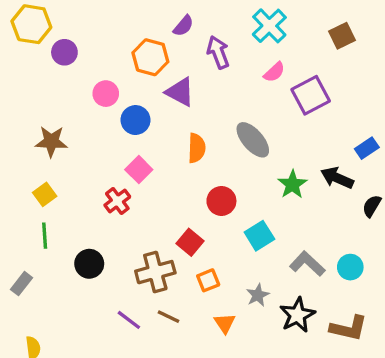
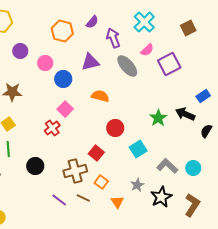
purple circle: (64, 52) -> (20, 51), moved
orange hexagon: (150, 57) -> (62, 31), moved
purple triangle: (180, 92) -> (90, 62), turned -42
gray ellipse: (253, 140) -> (127, 66), moved
orange semicircle: (197, 148) -> (100, 96), turned -78
orange square: (208, 280) -> (101, 182), moved, turned -32
brown L-shape: (349, 328) -> (192, 205), turned -70

